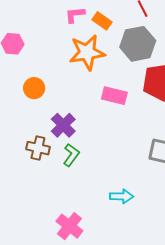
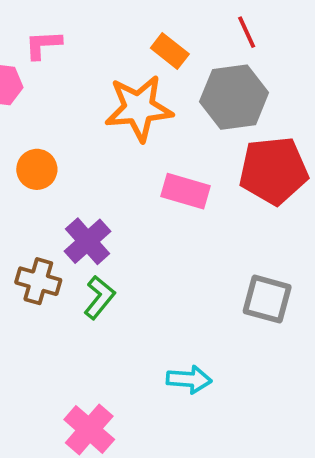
pink L-shape: (75, 15) -> (43, 45), moved

